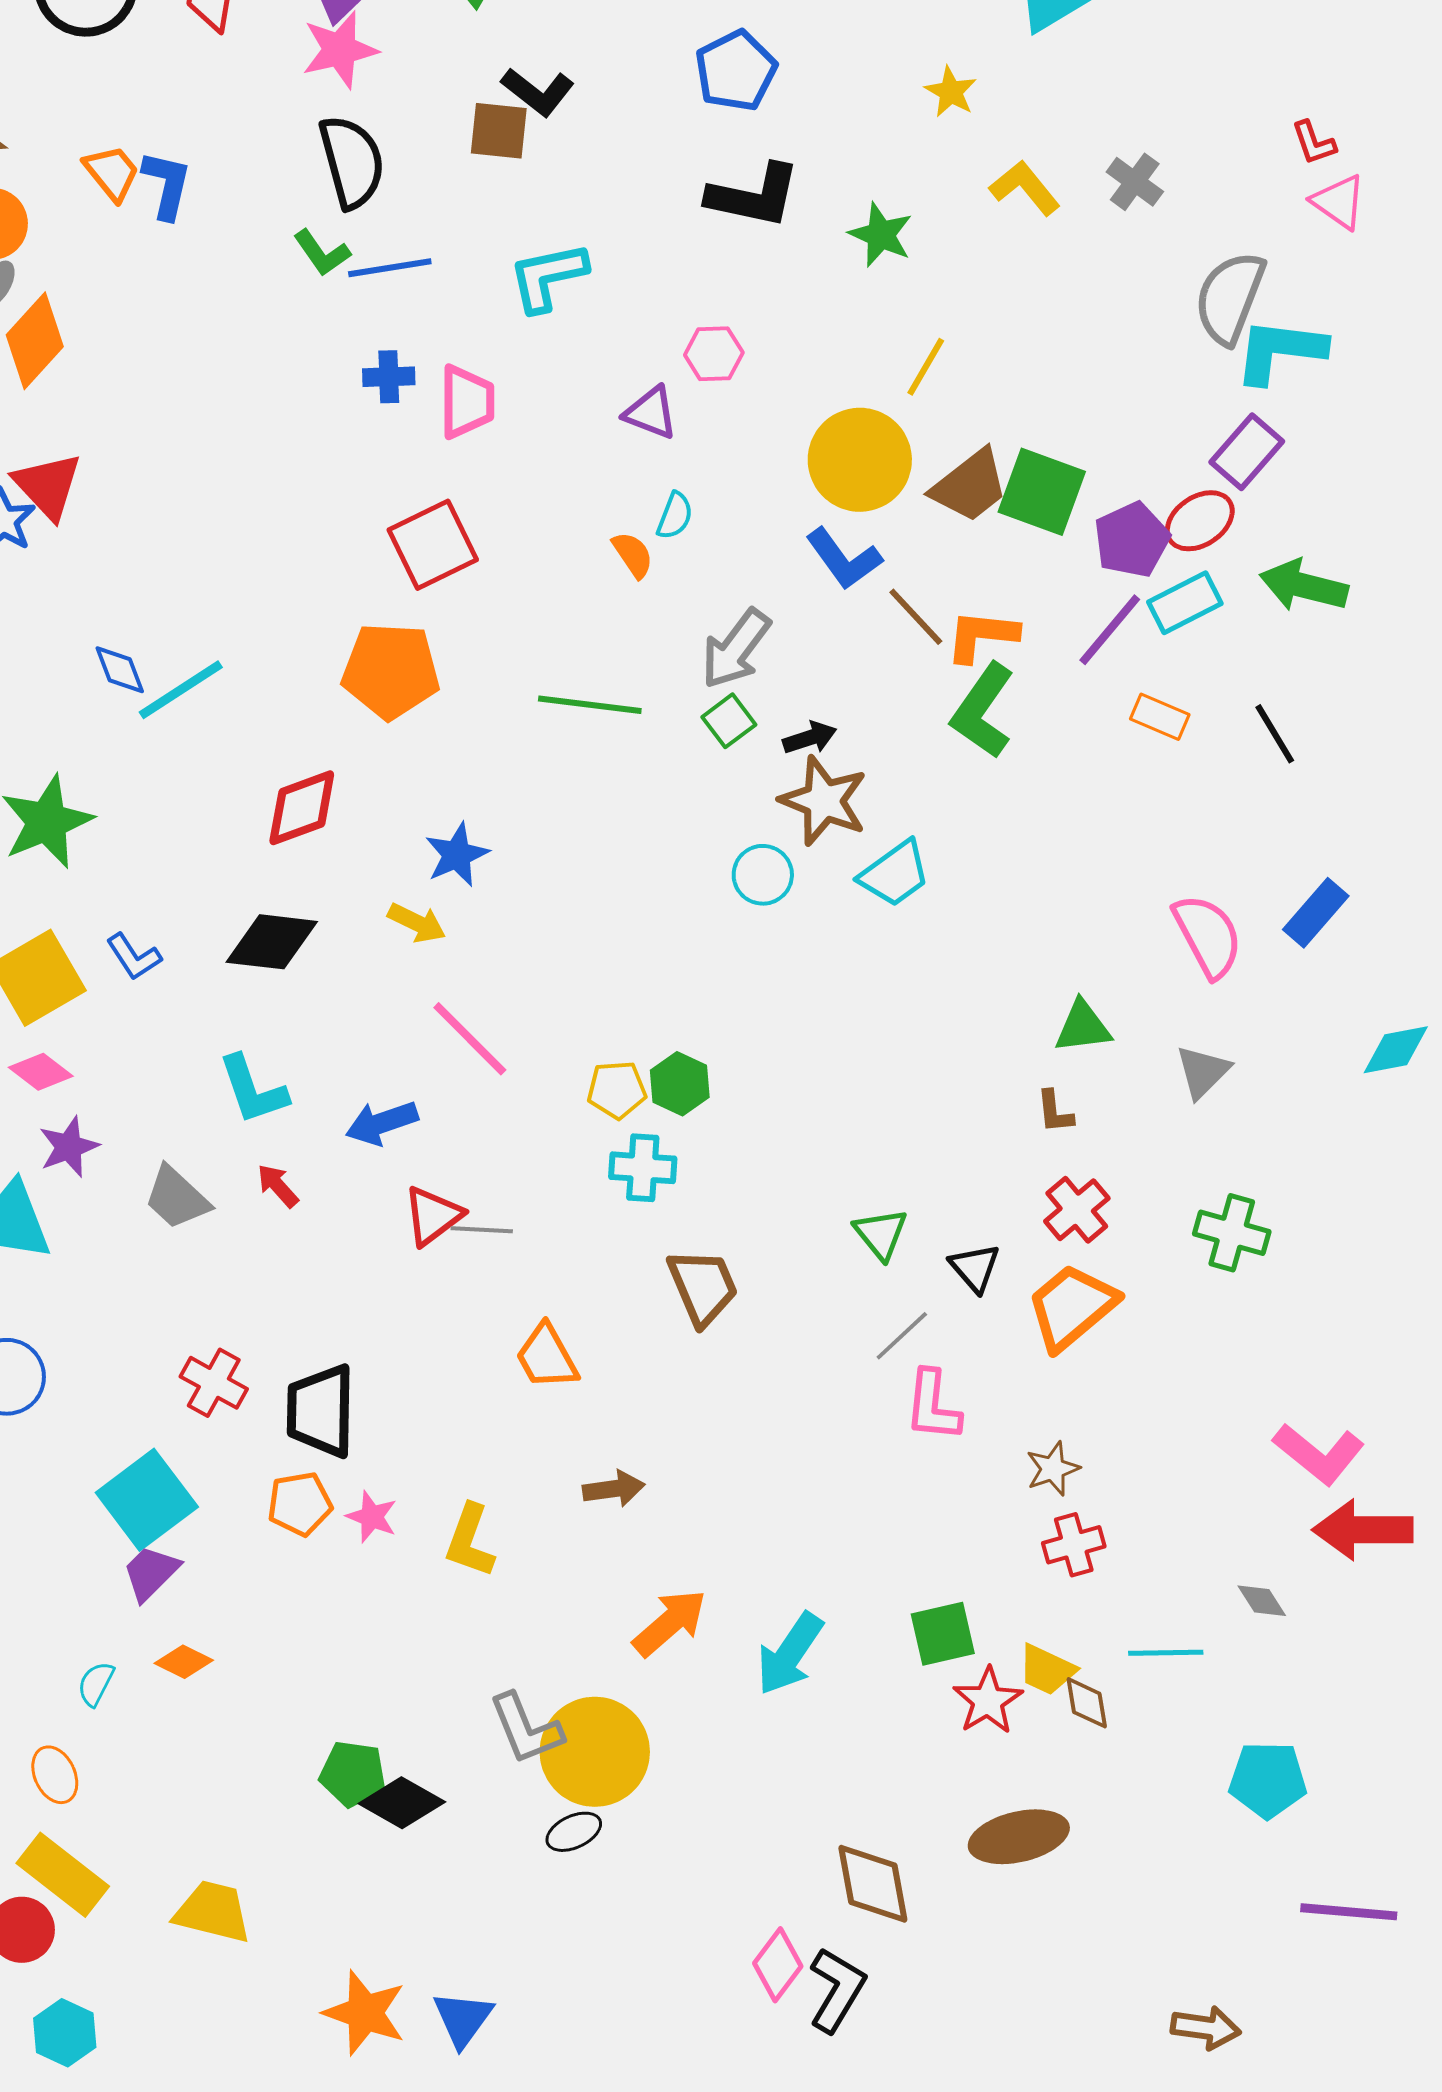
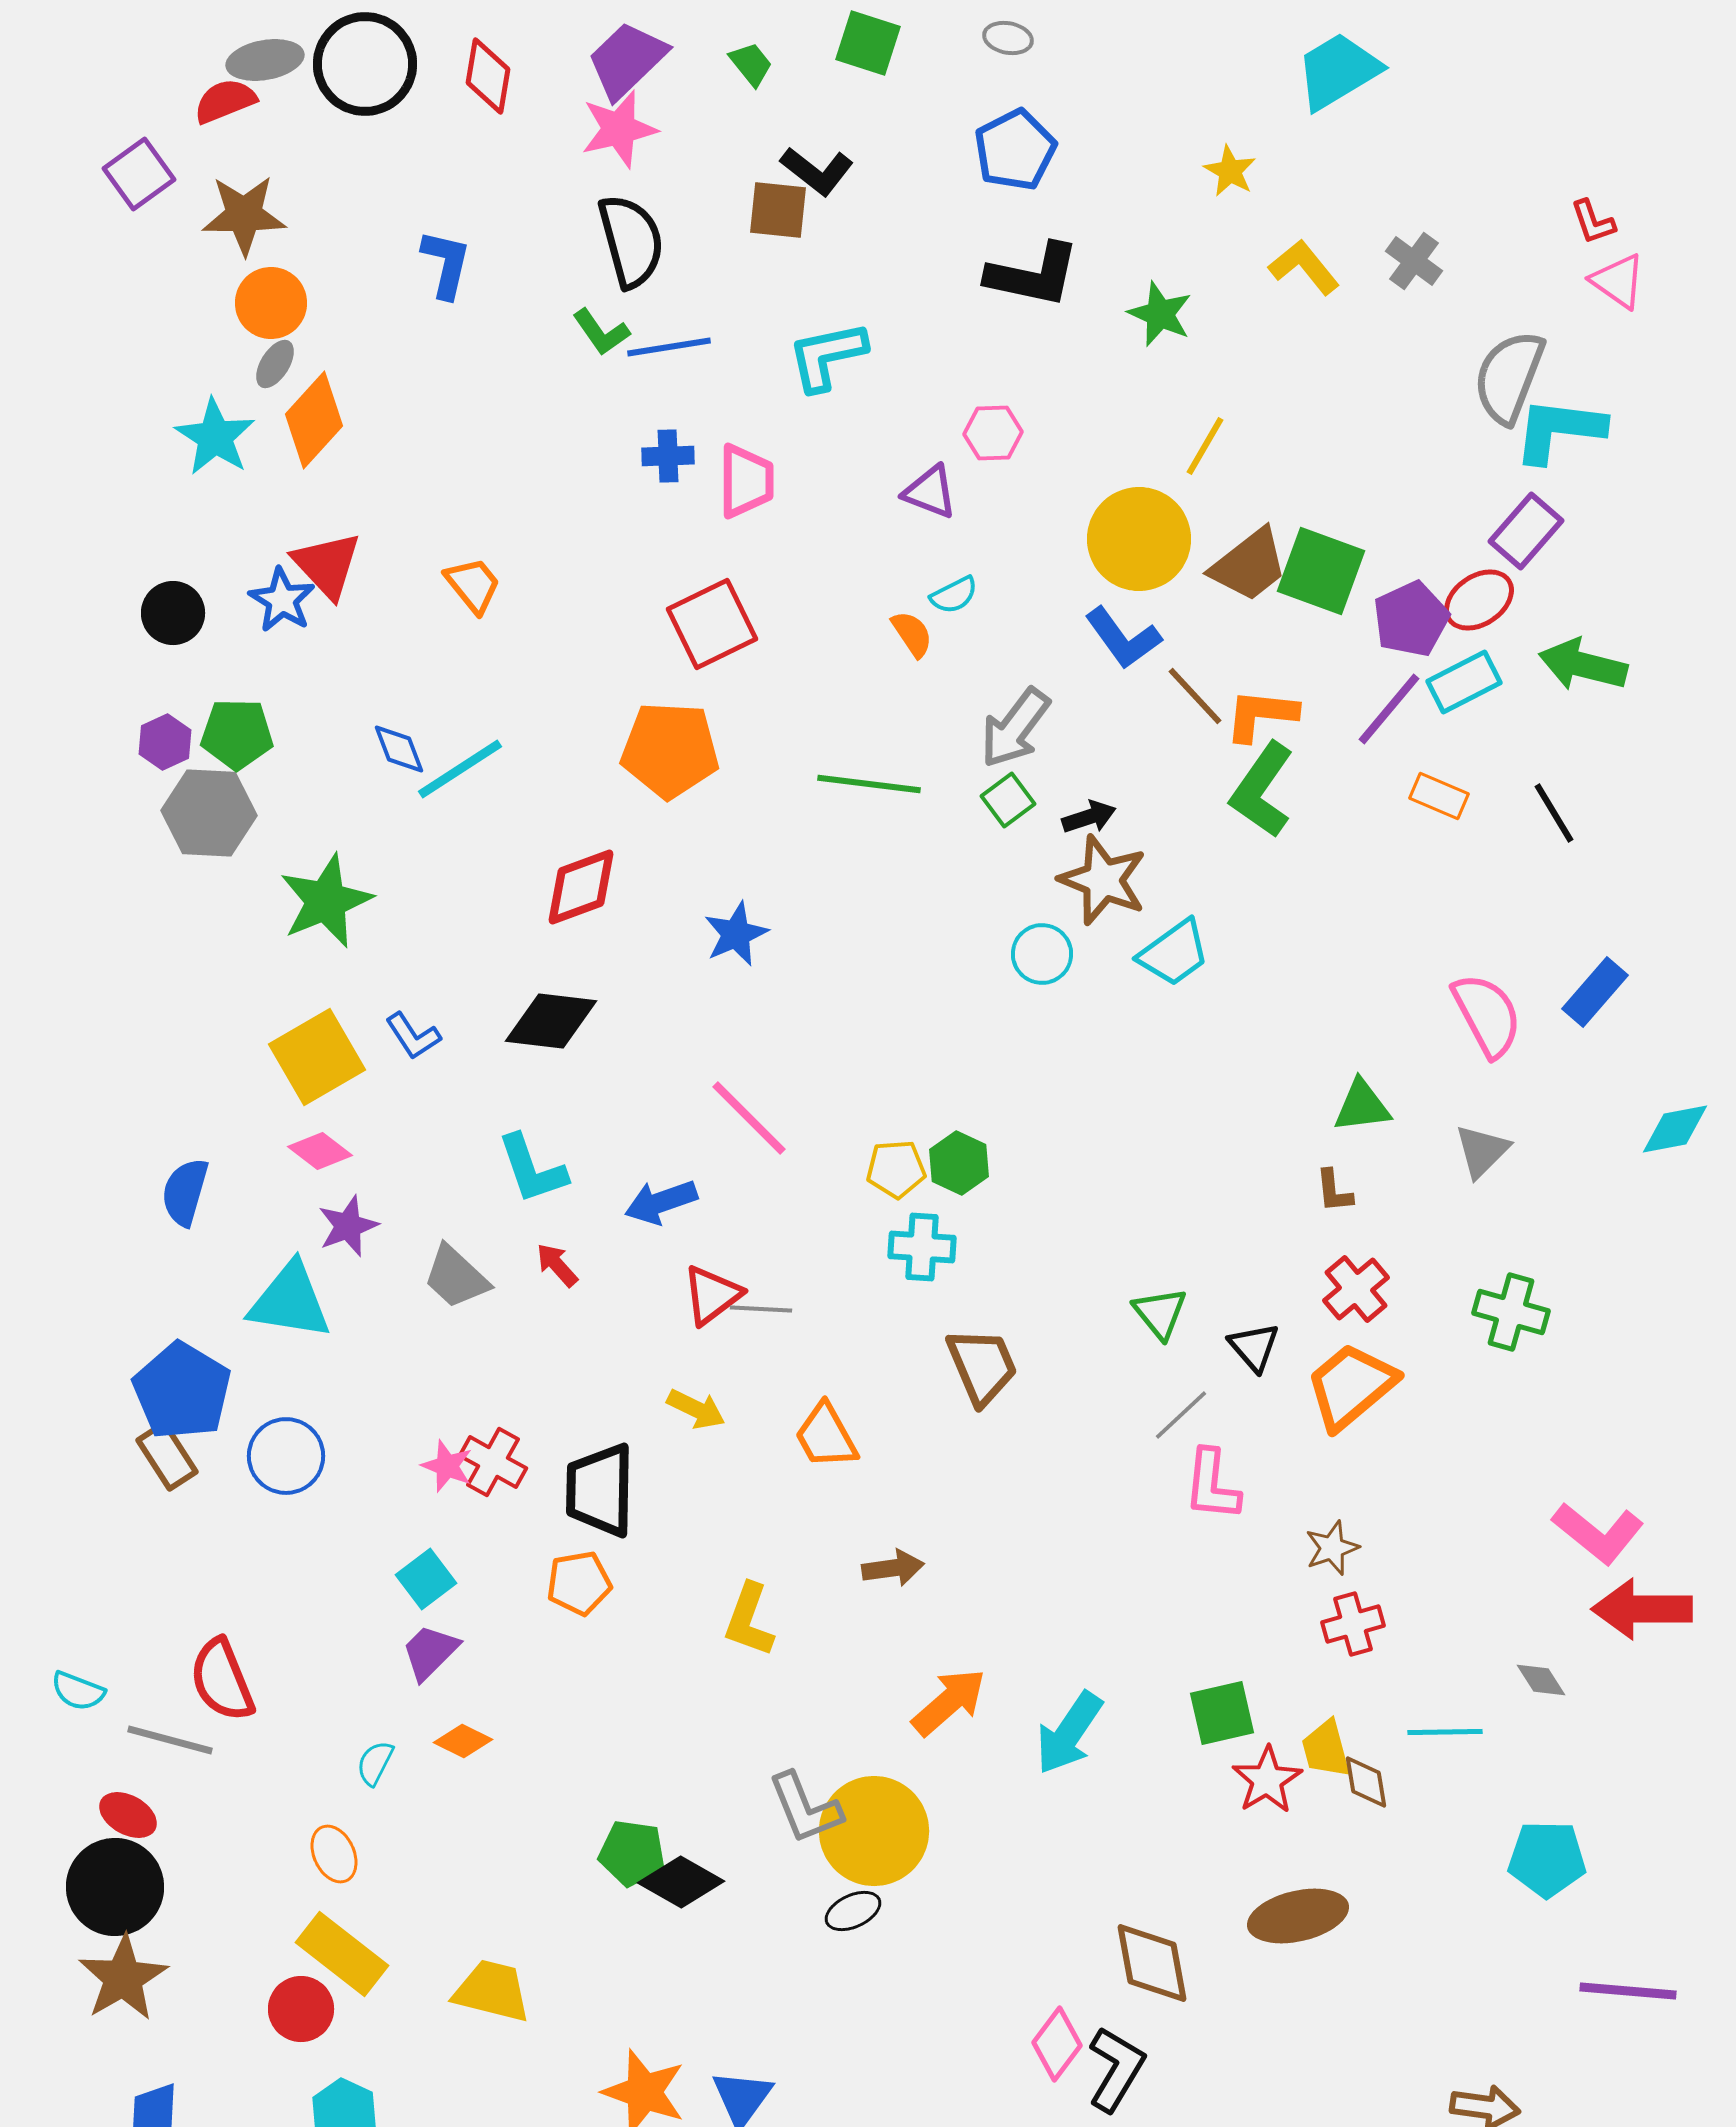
orange trapezoid: (112, 173) -> (473, 585), moved
cyan semicircle: (675, 516) -> (954, 595), turned 42
yellow arrow: (417, 923) -> (696, 1409), moved
cyan square: (147, 1500) -> (426, 1579), size x0.6
pink star: (372, 1517) -> (447, 1466), moved
yellow trapezoid: (1047, 1670) -> (1326, 1749), turned 50

